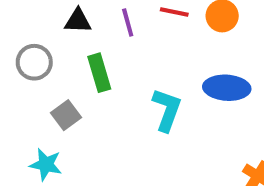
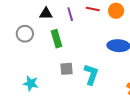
cyan L-shape: (167, 110) -> (91, 74), moved
gray square: (66, 115) -> (66, 69), moved, turned 32

